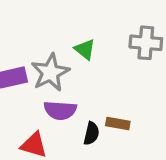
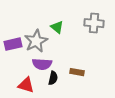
black semicircle: (91, 133) -> (53, 78), moved

